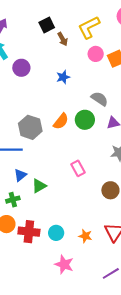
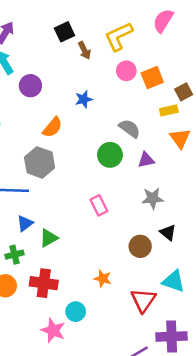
orange semicircle: (61, 121) -> (52, 127), moved
pink rectangle: (78, 168) -> (99, 205), moved
red cross: (29, 232) -> (44, 283), moved
cyan circle: (56, 233) -> (76, 312), moved
orange star: (85, 236) -> (103, 279), moved
pink star: (64, 264) -> (53, 330), moved

